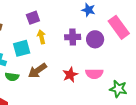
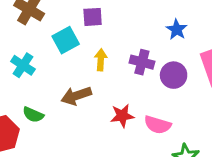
yellow arrow: (41, 37) -> (101, 60), moved
cyan square: (22, 48) -> (66, 40), moved, turned -30
green semicircle: (12, 77) -> (33, 115), moved

